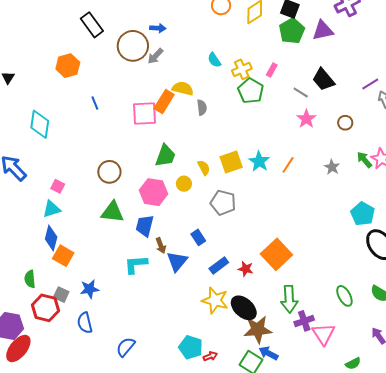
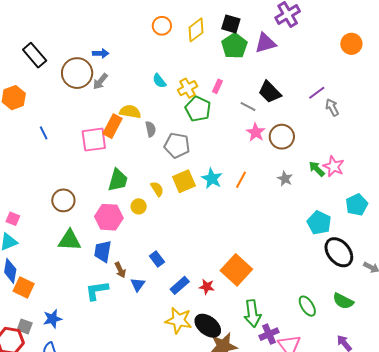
brown circle: (345, 123) -> (282, 137), moved, size x1.6
gray pentagon: (223, 203) -> (177, 145), moved
blue triangle: (177, 261) -> (138, 284), size x0.7

